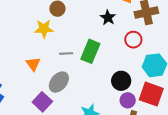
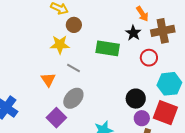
black star: (108, 18) -> (133, 33), moved
green rectangle: (90, 51) -> (108, 48), moved, turned 75
gray line: (66, 53) -> (73, 68), moved, turned 32

